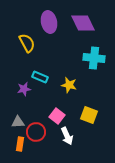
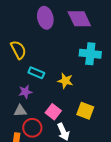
yellow semicircle: (27, 43) -> (18, 50), moved
purple star: (24, 89) -> (25, 92), moved
gray triangle: (18, 122) -> (20, 111), moved

